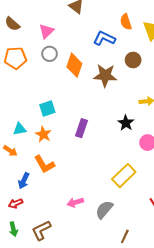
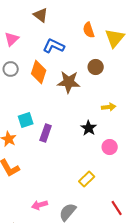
blue L-shape: (104, 38) -> (54, 46), moved
gray circle: (50, 54) -> (11, 69), moved
cyan square: (47, 108) -> (26, 120), moved
yellow rectangle: (124, 176) -> (87, 179), size x0.7

